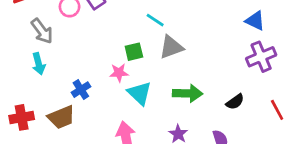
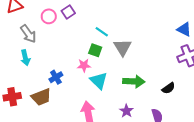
cyan line: (155, 20) -> (102, 32), moved
gray triangle: (171, 47) -> (123, 47), turned -42
green square: (134, 52) -> (95, 50), turned 32

